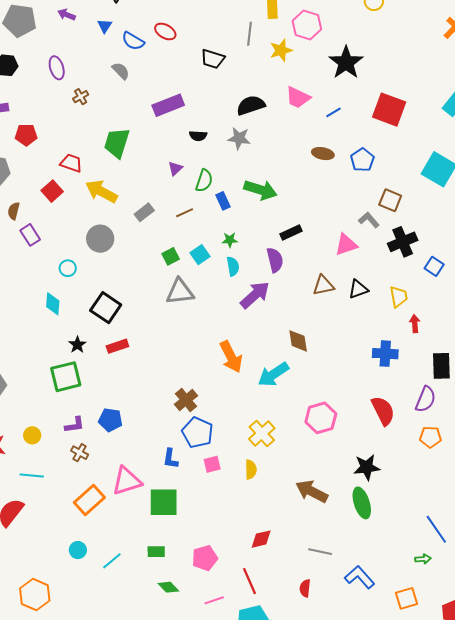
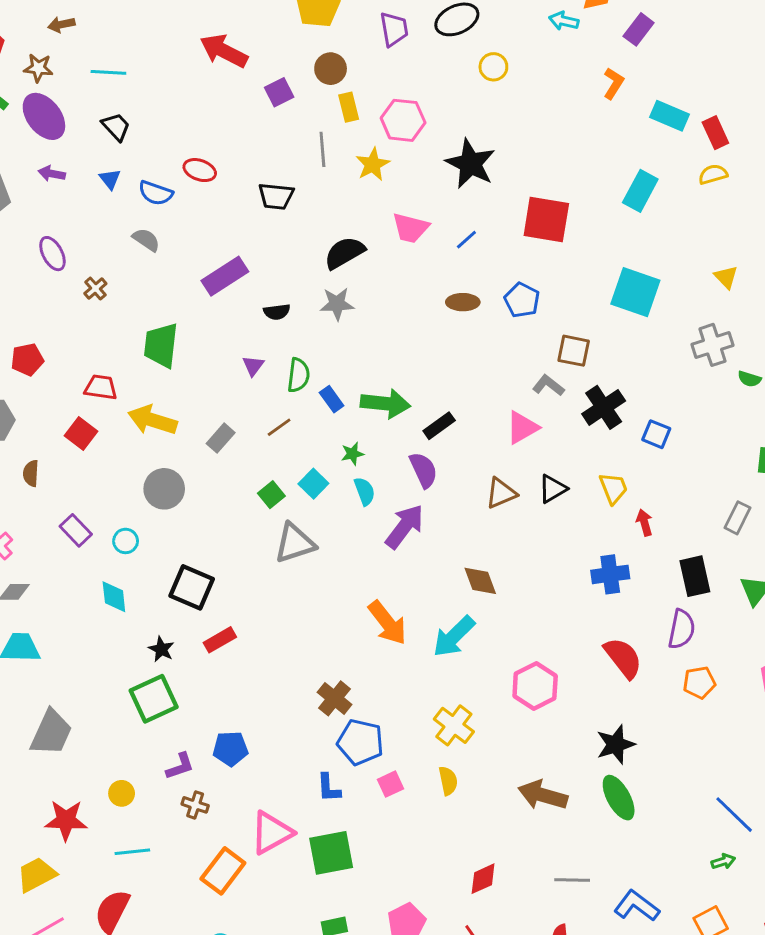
green arrow: (260, 190) -> (385, 404), moved
purple rectangle: (30, 235) -> (76, 530), moved

